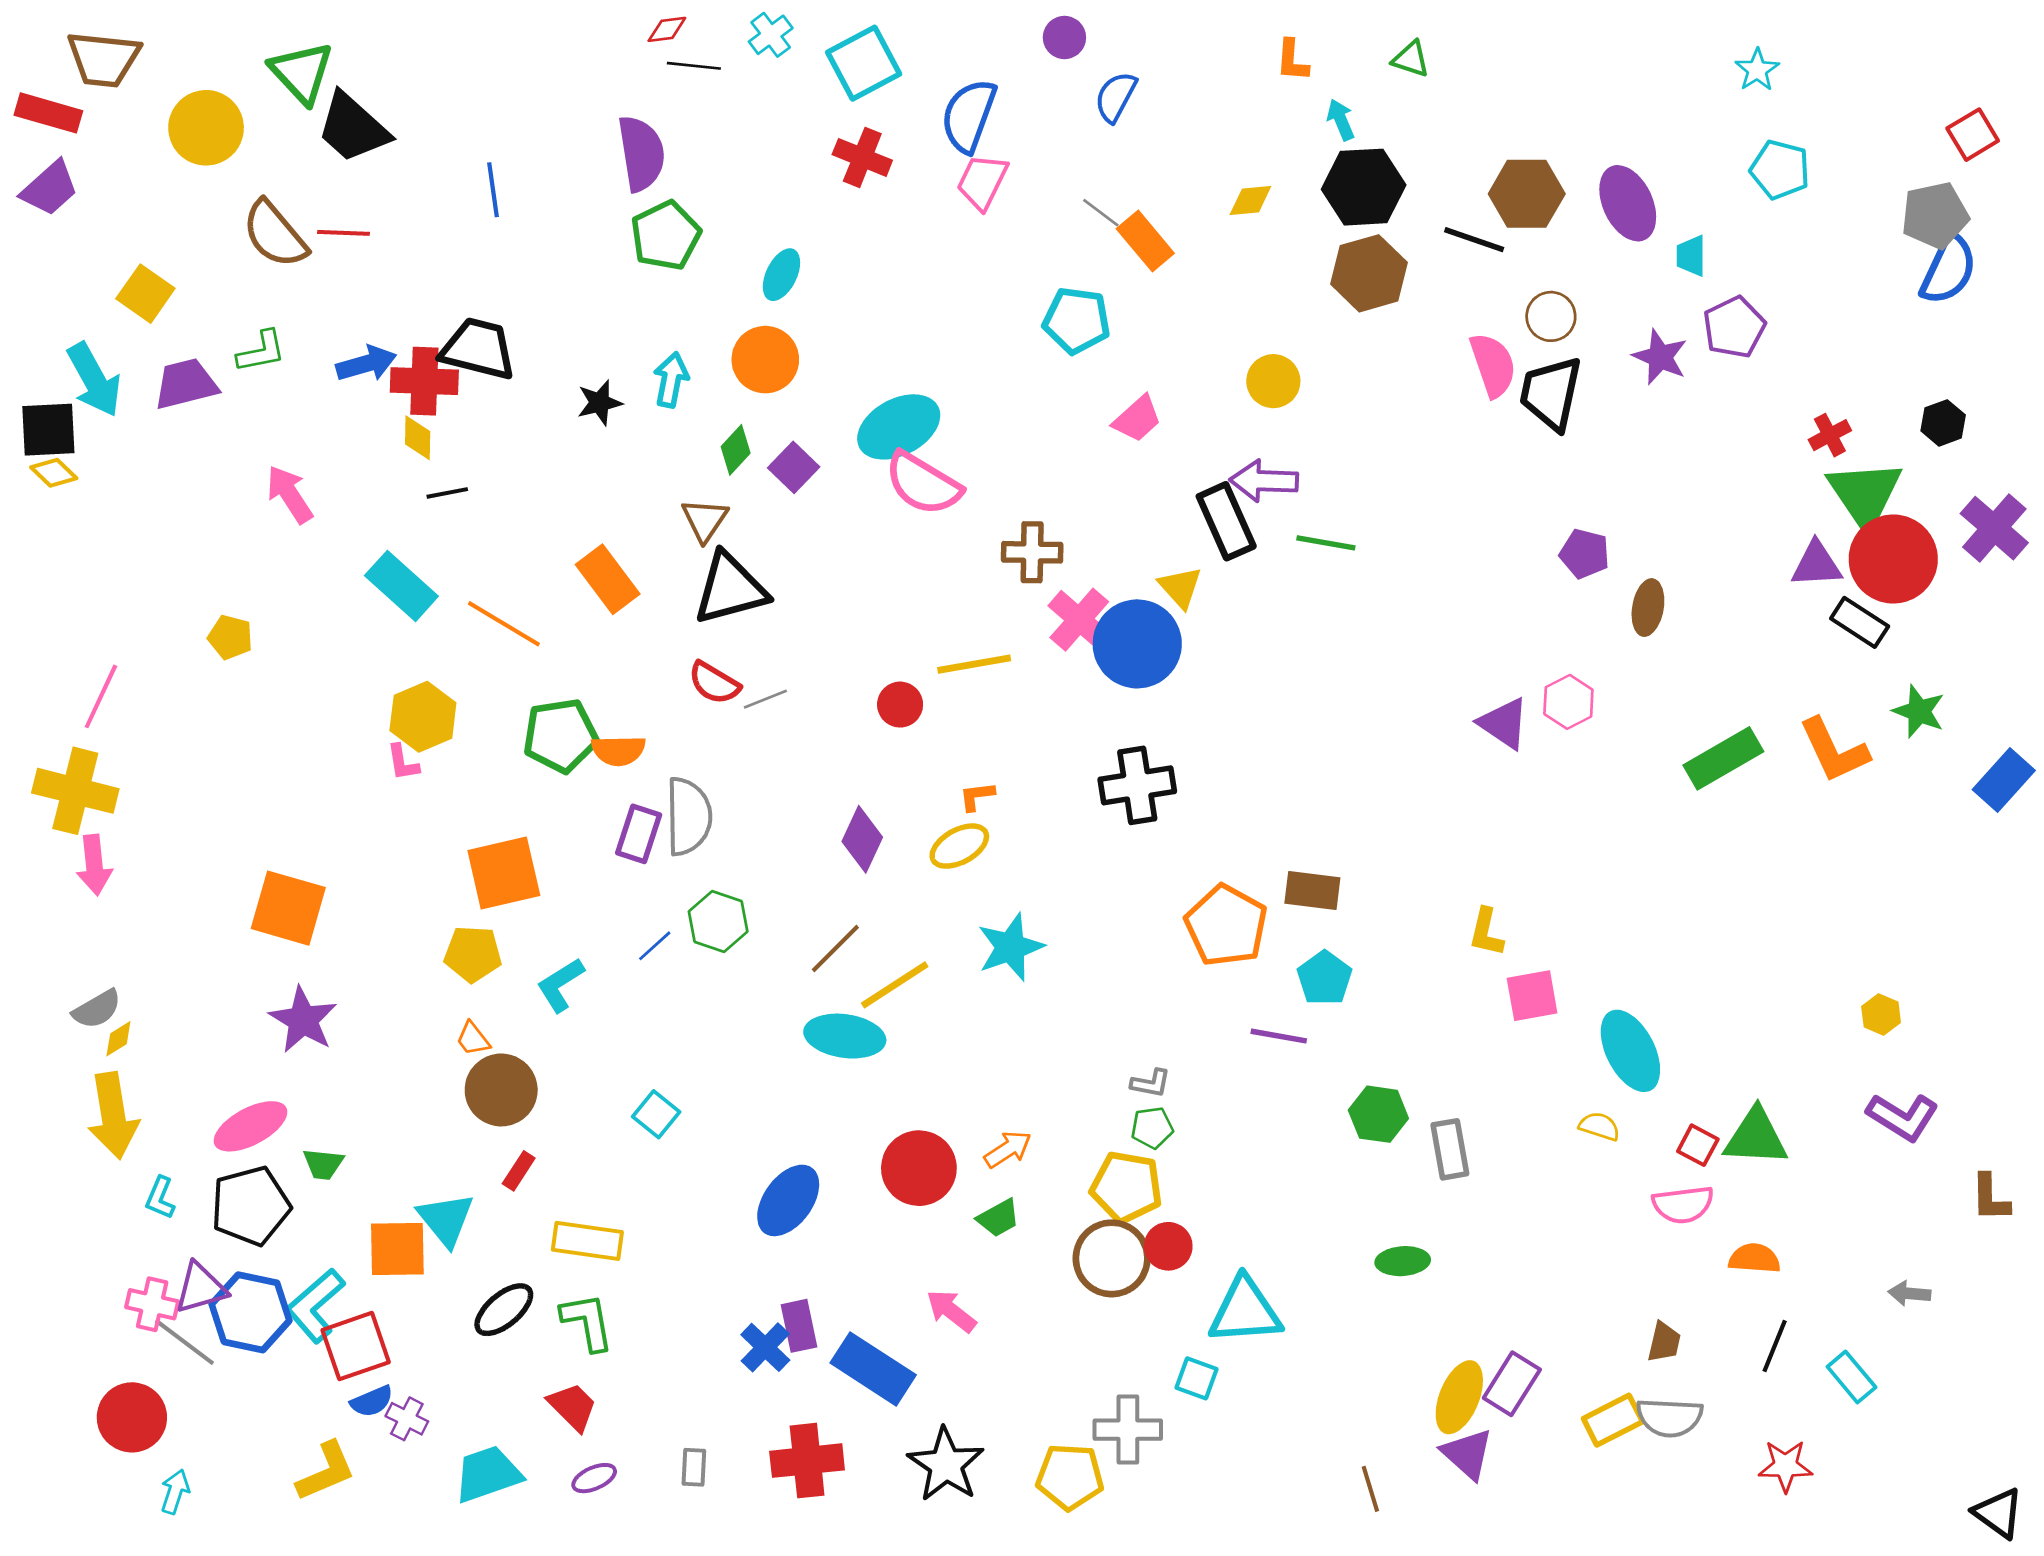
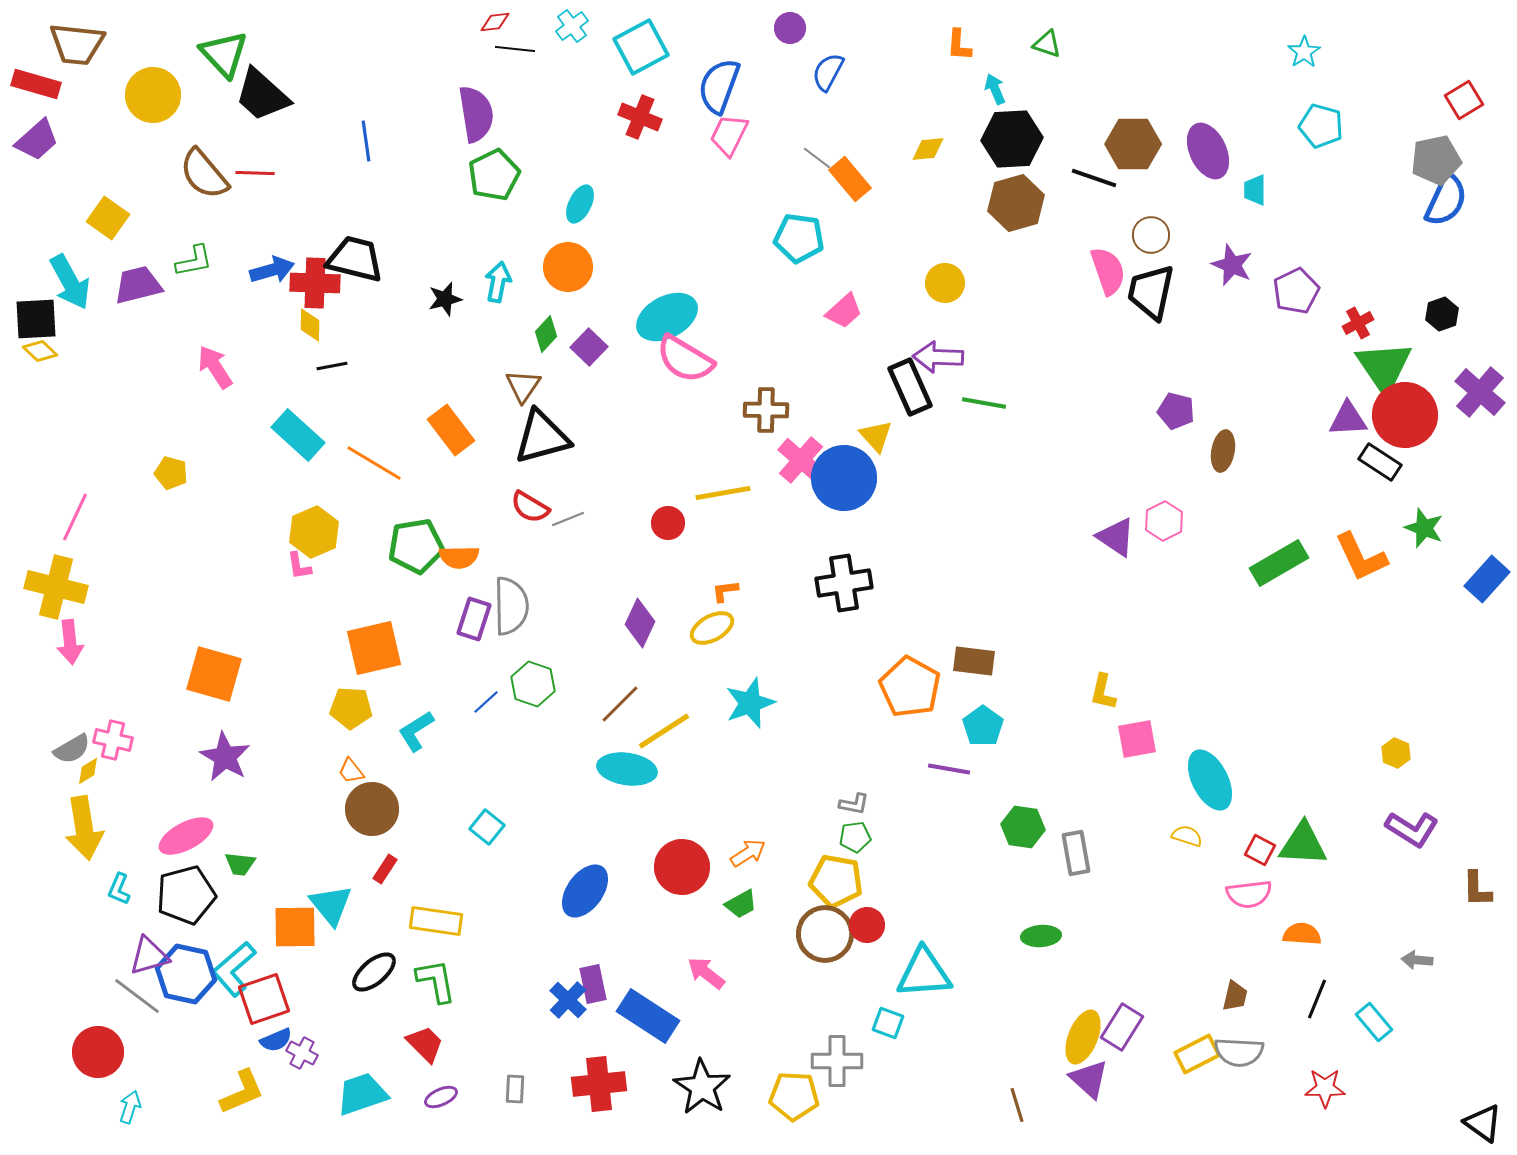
purple pentagon: (1734, 327) -> (1296, 291), moved
pink cross: (152, 1304) -> (113, 740), moved

